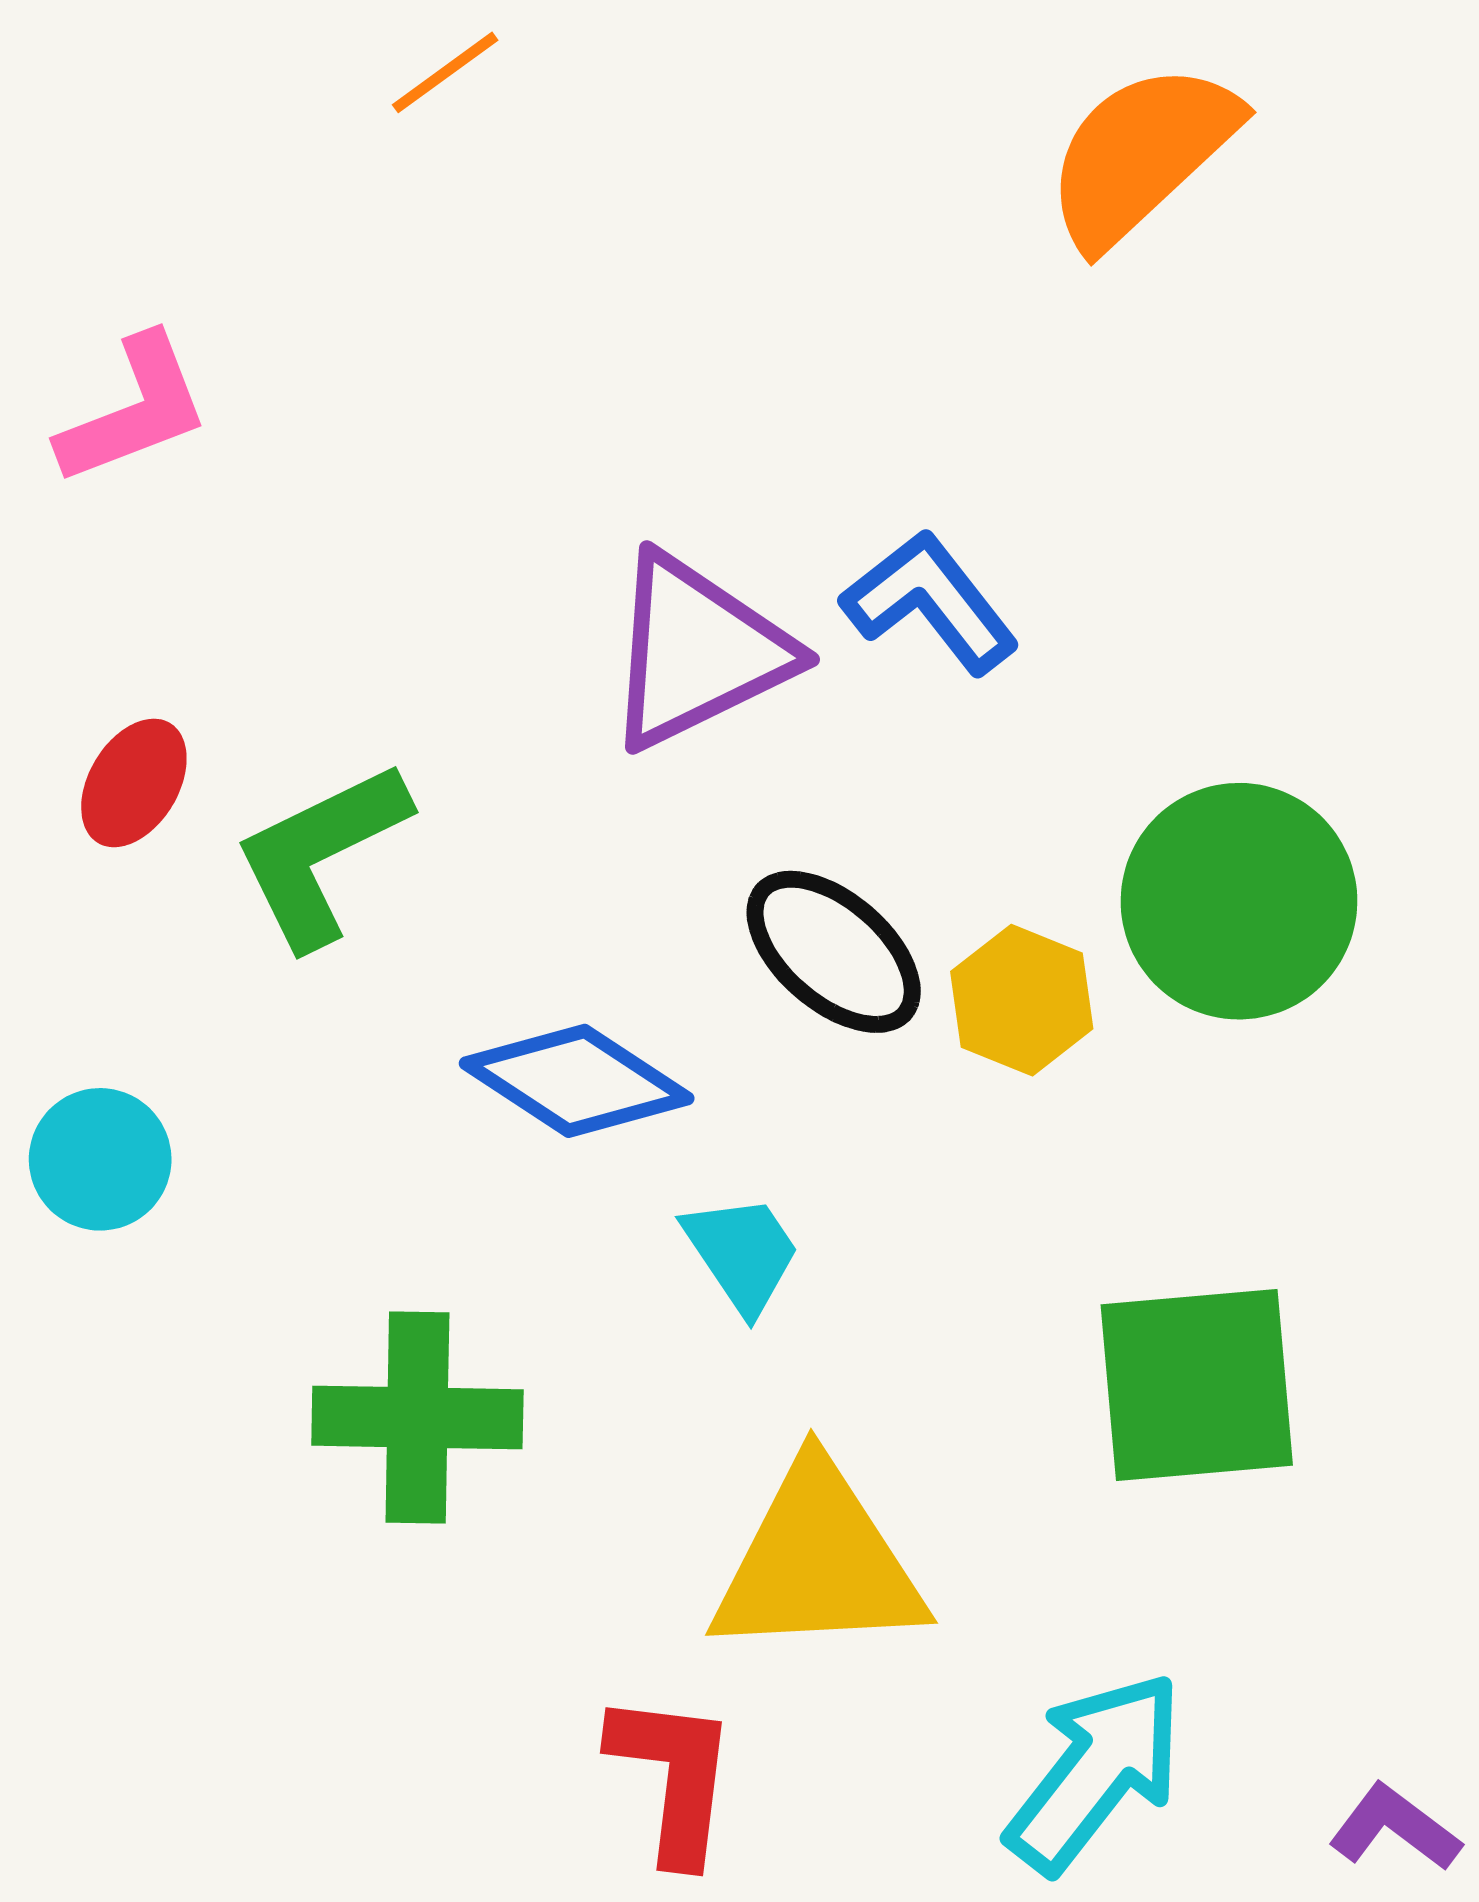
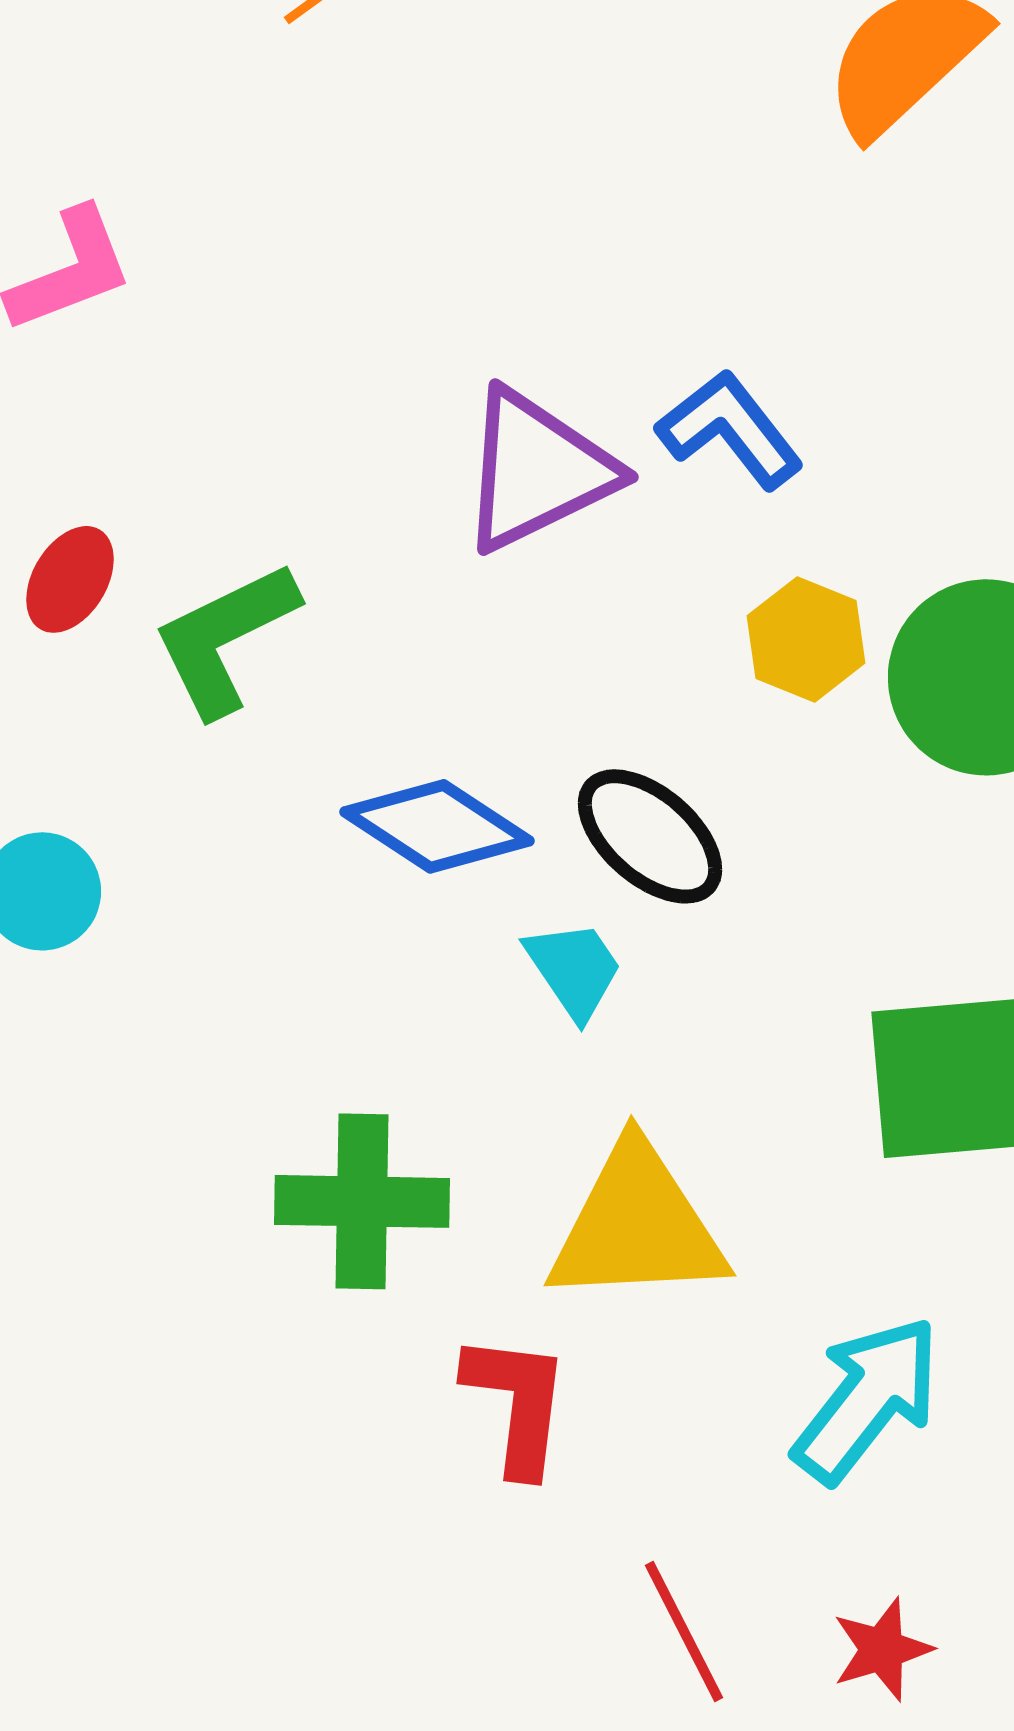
black ellipse: (834, 952) -> (650, 836), moved
yellow hexagon: (1022, 1000) -> (806, 639), moved
green cross: (417, 1418) -> (362, 1201), moved

